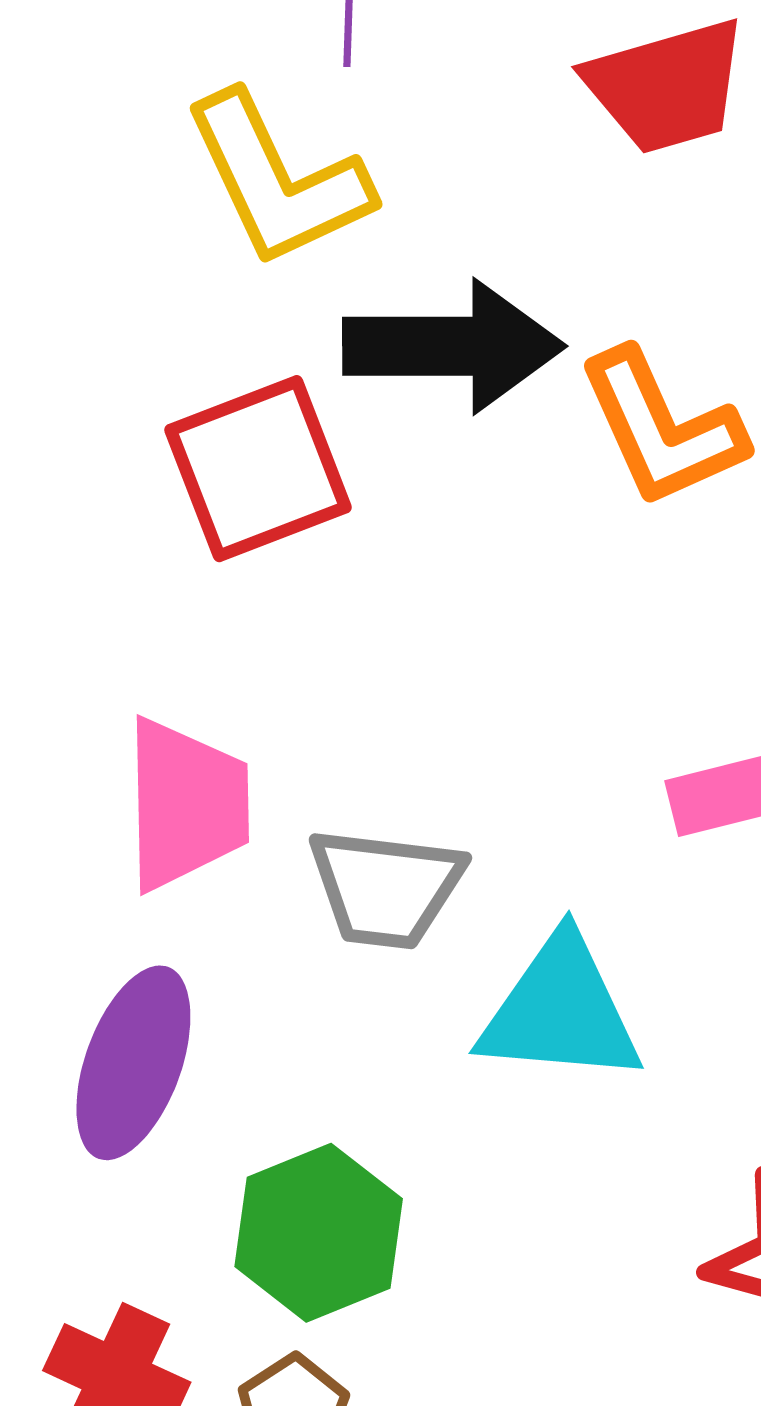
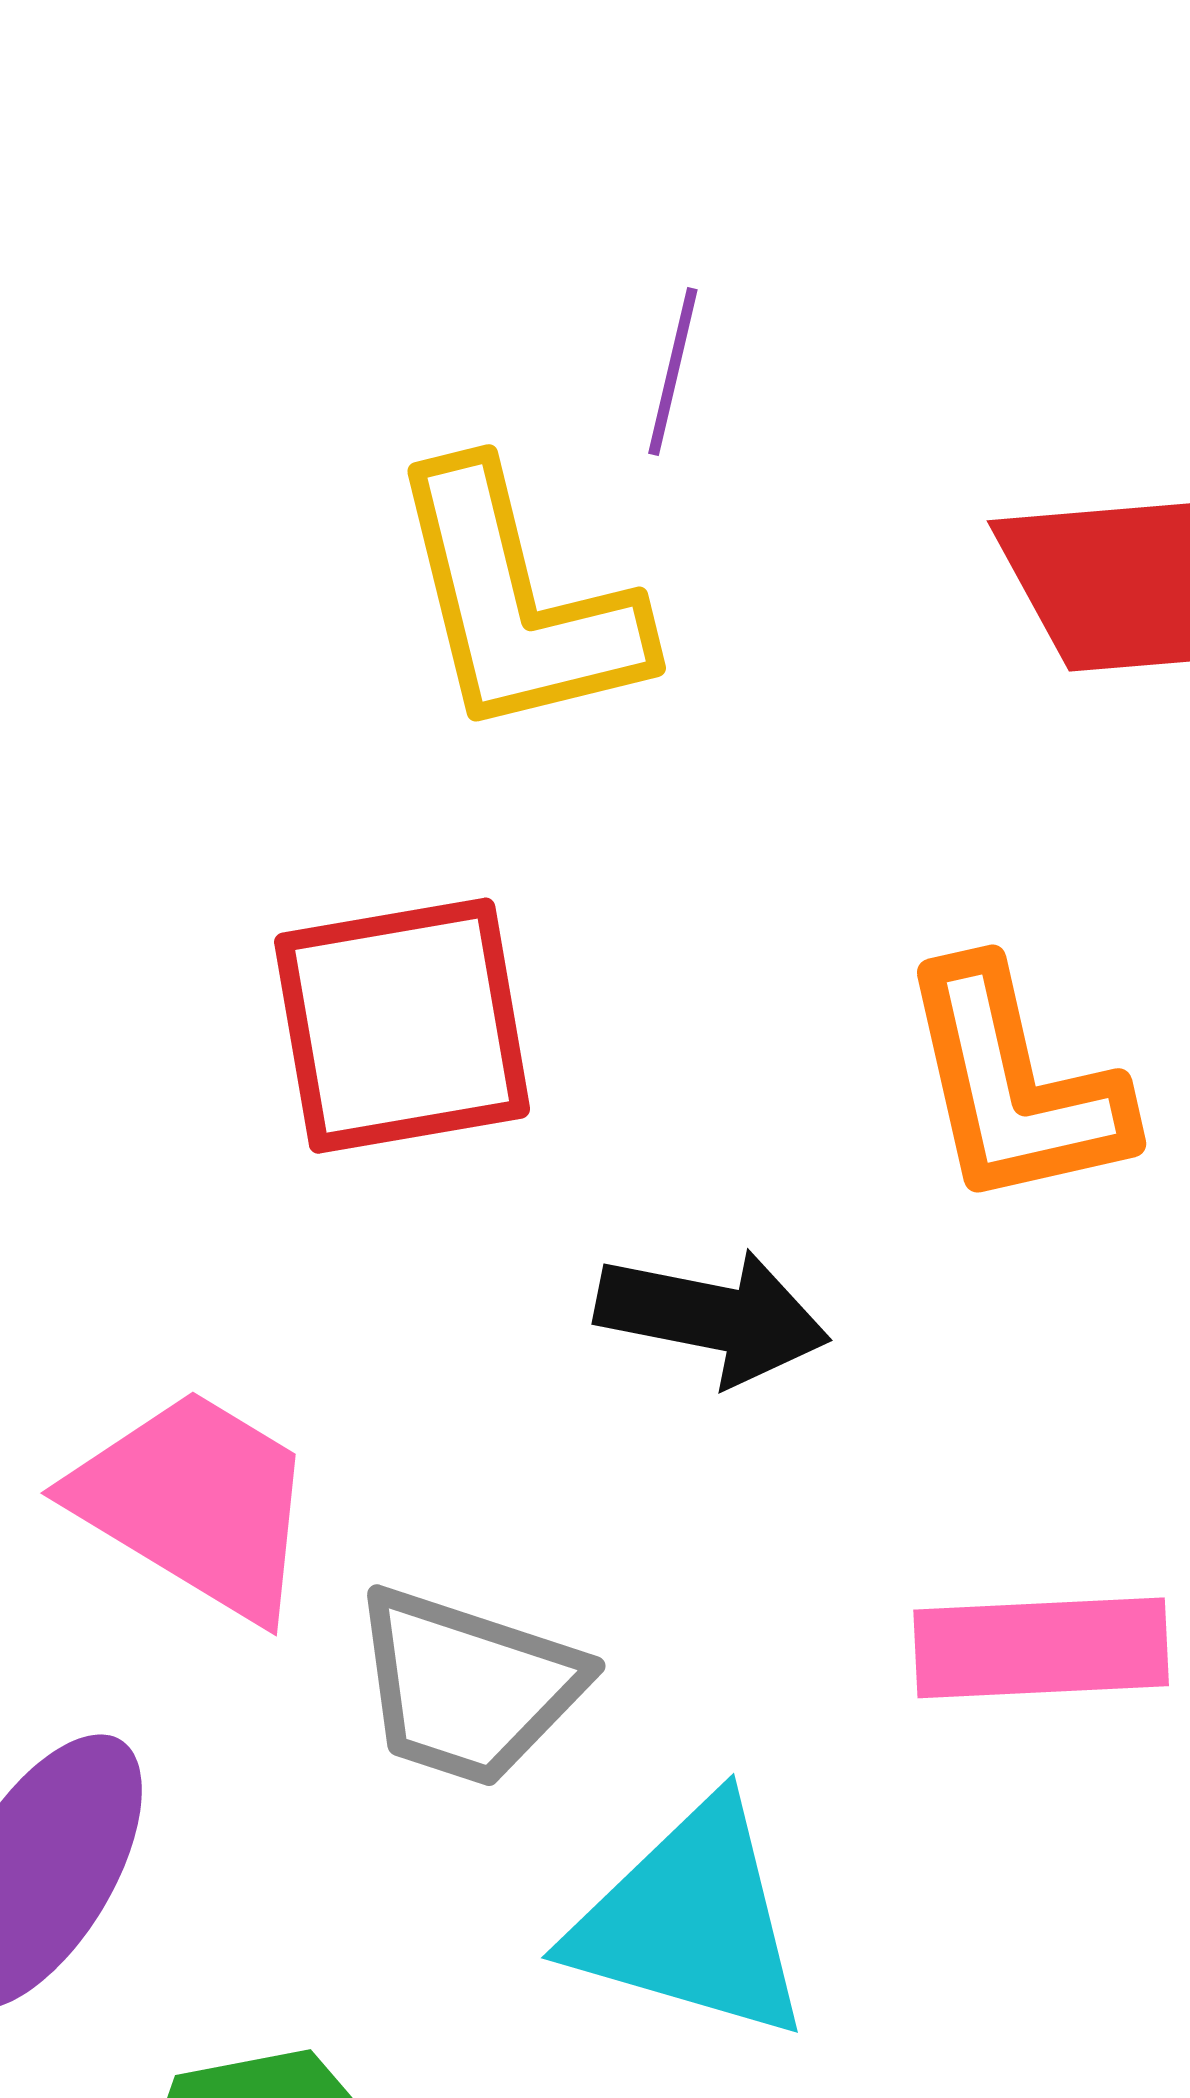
black arrow: (453, 346) -> (713, 1317), moved, size x0.7
pink trapezoid: (186, 804) -> (196, 1503), turned -69

